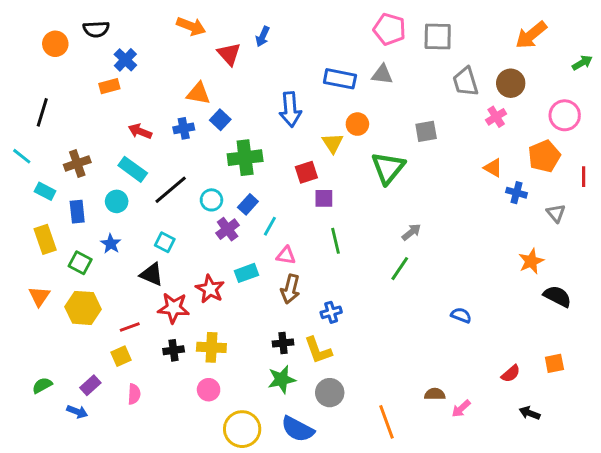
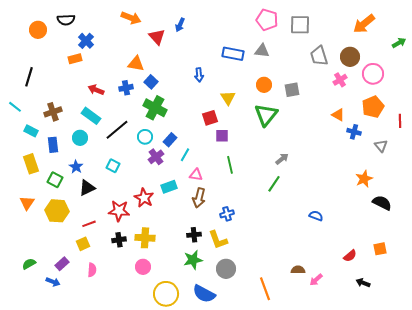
blue arrow: (290, 109) -> (199, 75), size x0.6
pink circle: (565, 115) -> (373, 74), moved
orange circle: (357, 124) -> (264, 85), moved
green cross: (245, 158) -> (155, 108), moved, turned 35
black triangle: (152, 274) -> (87, 188), moved, turned -48

